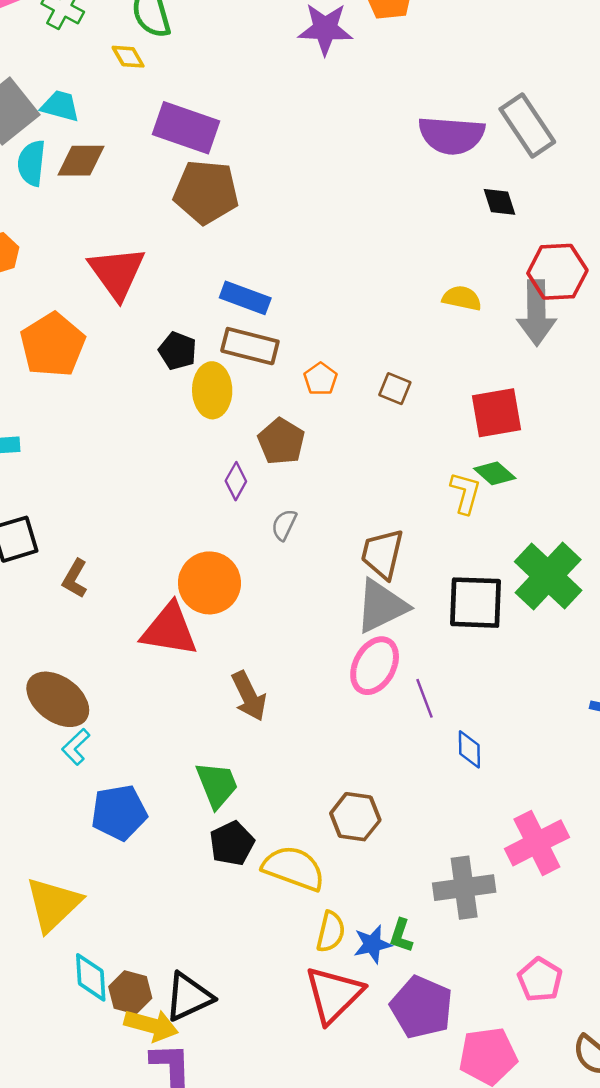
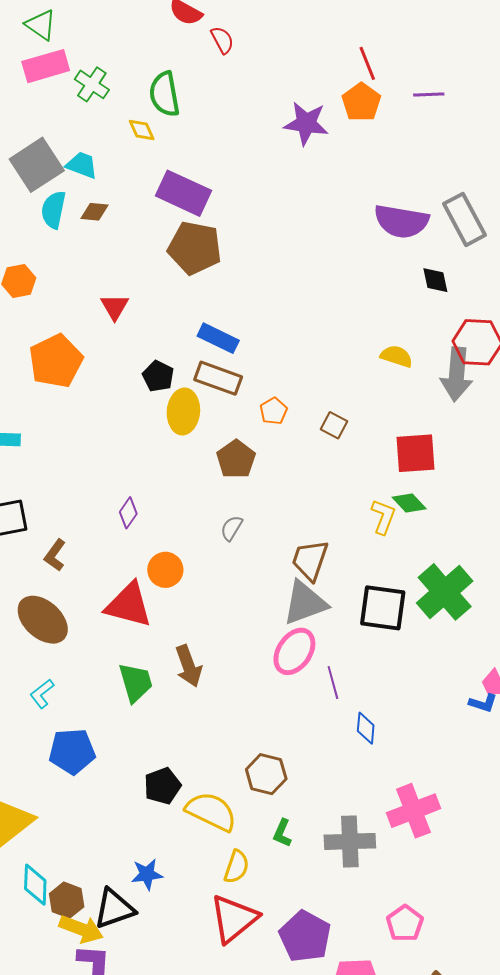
brown diamond: (81, 161) -> (94, 212), size x0.7
red triangle: (117, 273) -> (115, 307), size x0.6
purple diamond: (236, 481) -> (128, 513), moved
orange circle: (209, 583) -> (165, 570), size x0.7
brown ellipse: (58, 699) -> (43, 620), moved
green trapezoid: (217, 785) -> (136, 682), moved
green L-shape: (401, 936) -> (282, 833), moved
blue star: (372, 944) -> (147, 874), moved

